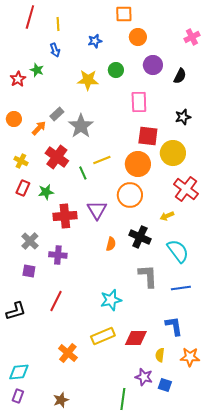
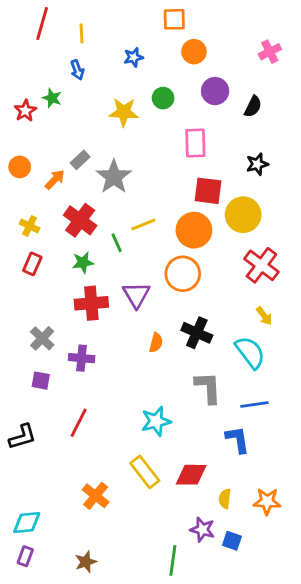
green star: (46, 192) -> (83, 262), moved
yellow arrow: (167, 216) -> (264, 316), moved, turned -104
blue L-shape: (174, 326) -> (238, 440), moved
yellow rectangle: (103, 336) -> (145, 472), turned 75

